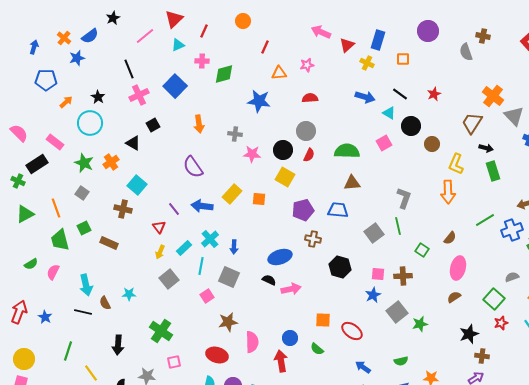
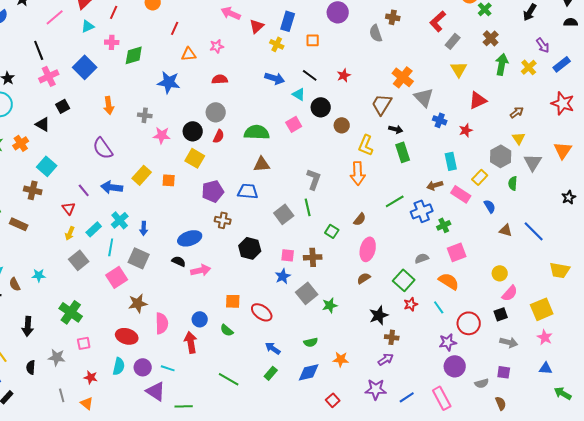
pink square: (207, 296) -> (117, 277), size x1.5

